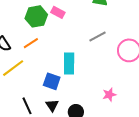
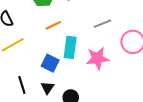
orange line: (31, 43) -> (53, 25), moved
pink star: (109, 95) -> (97, 58), moved, size x1.6

